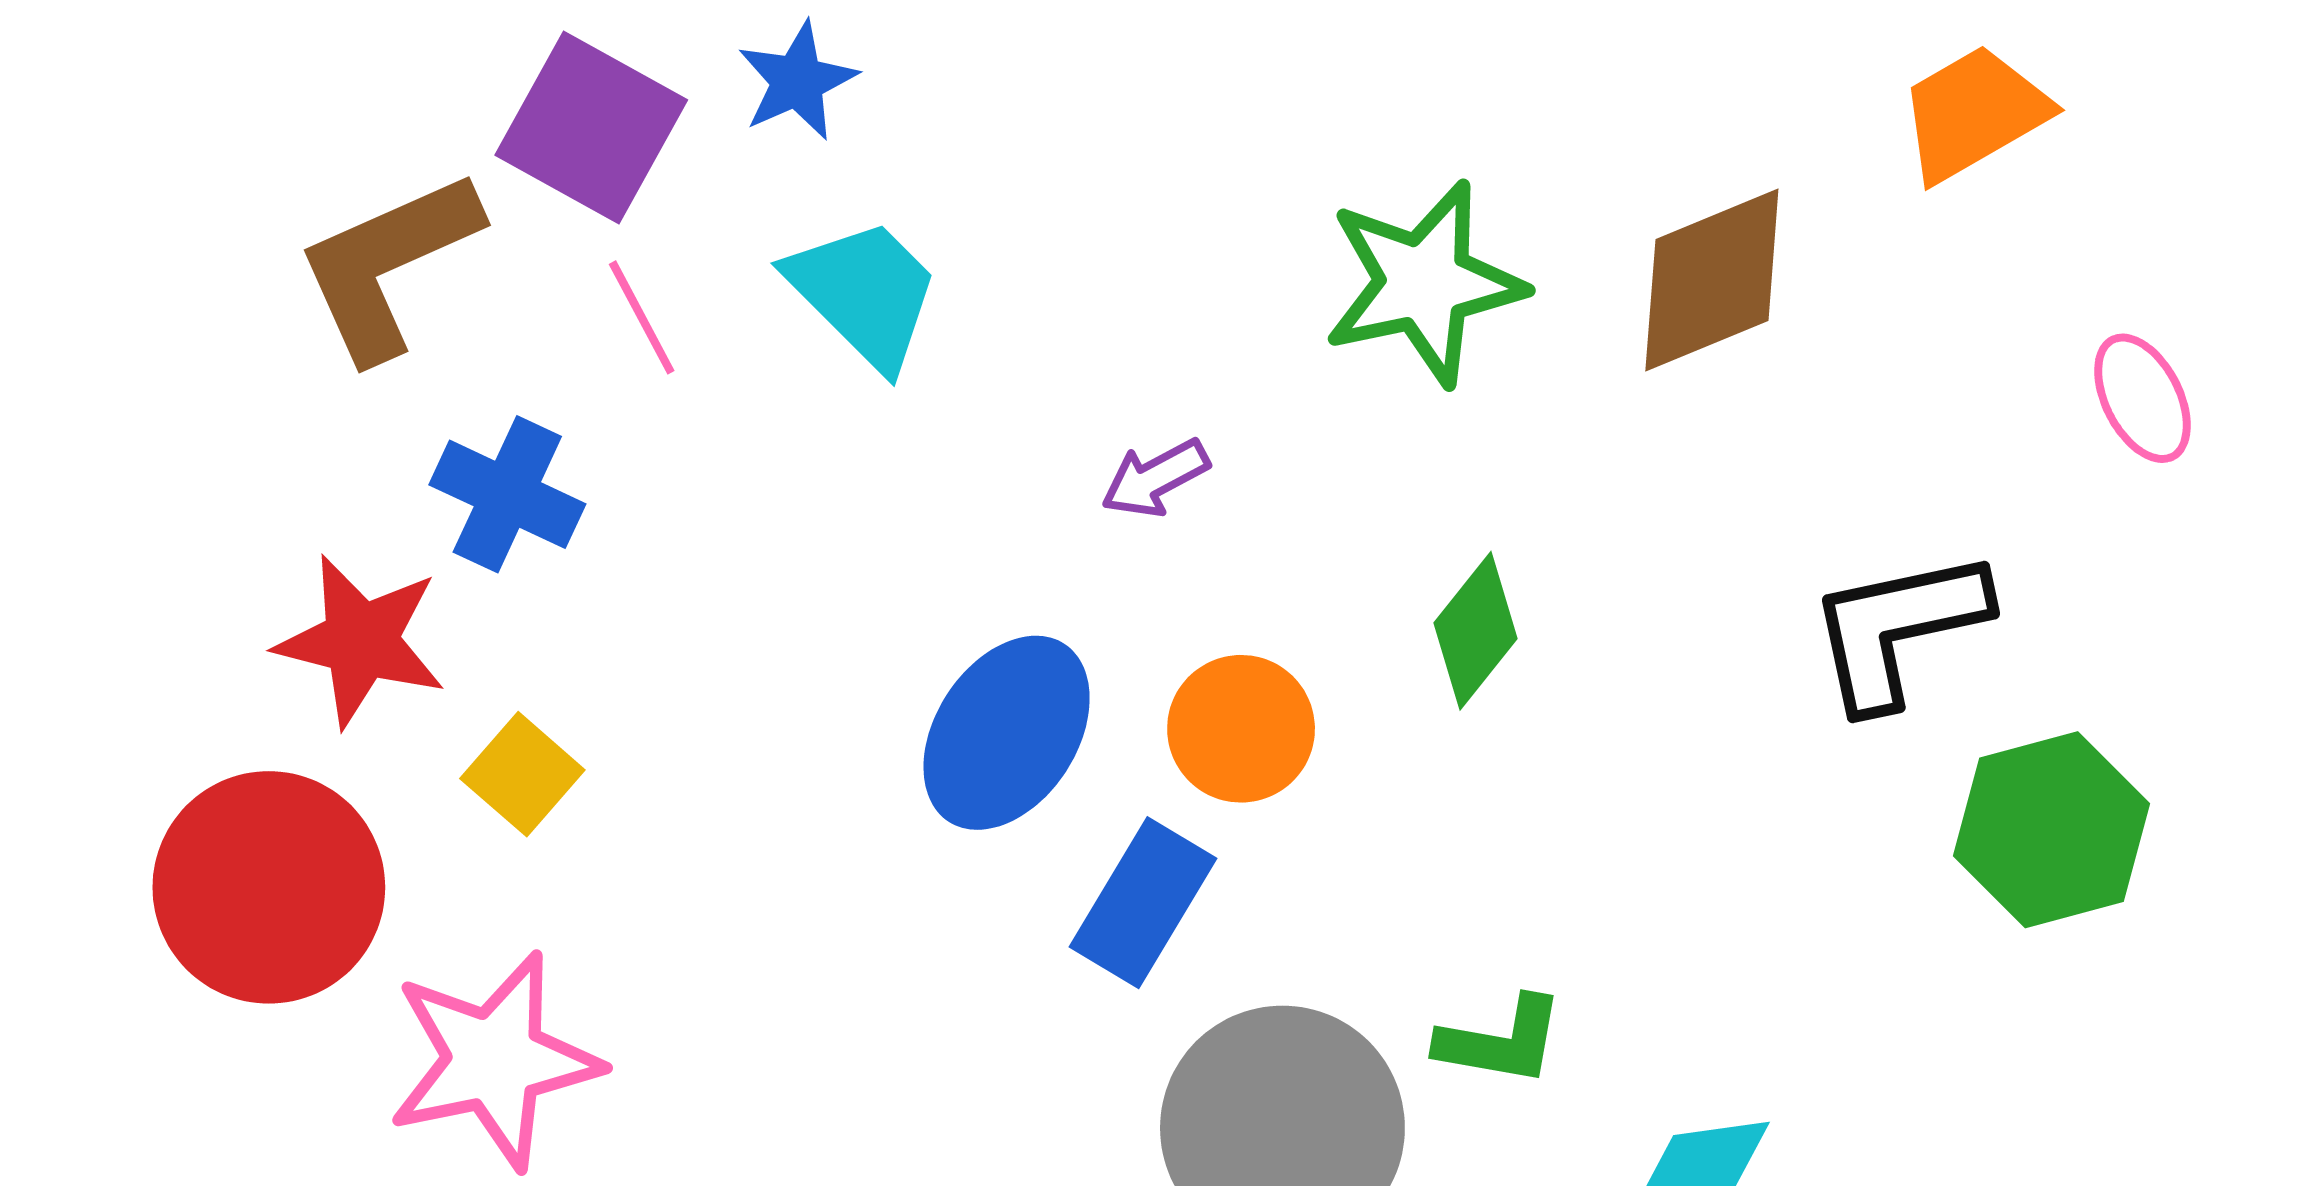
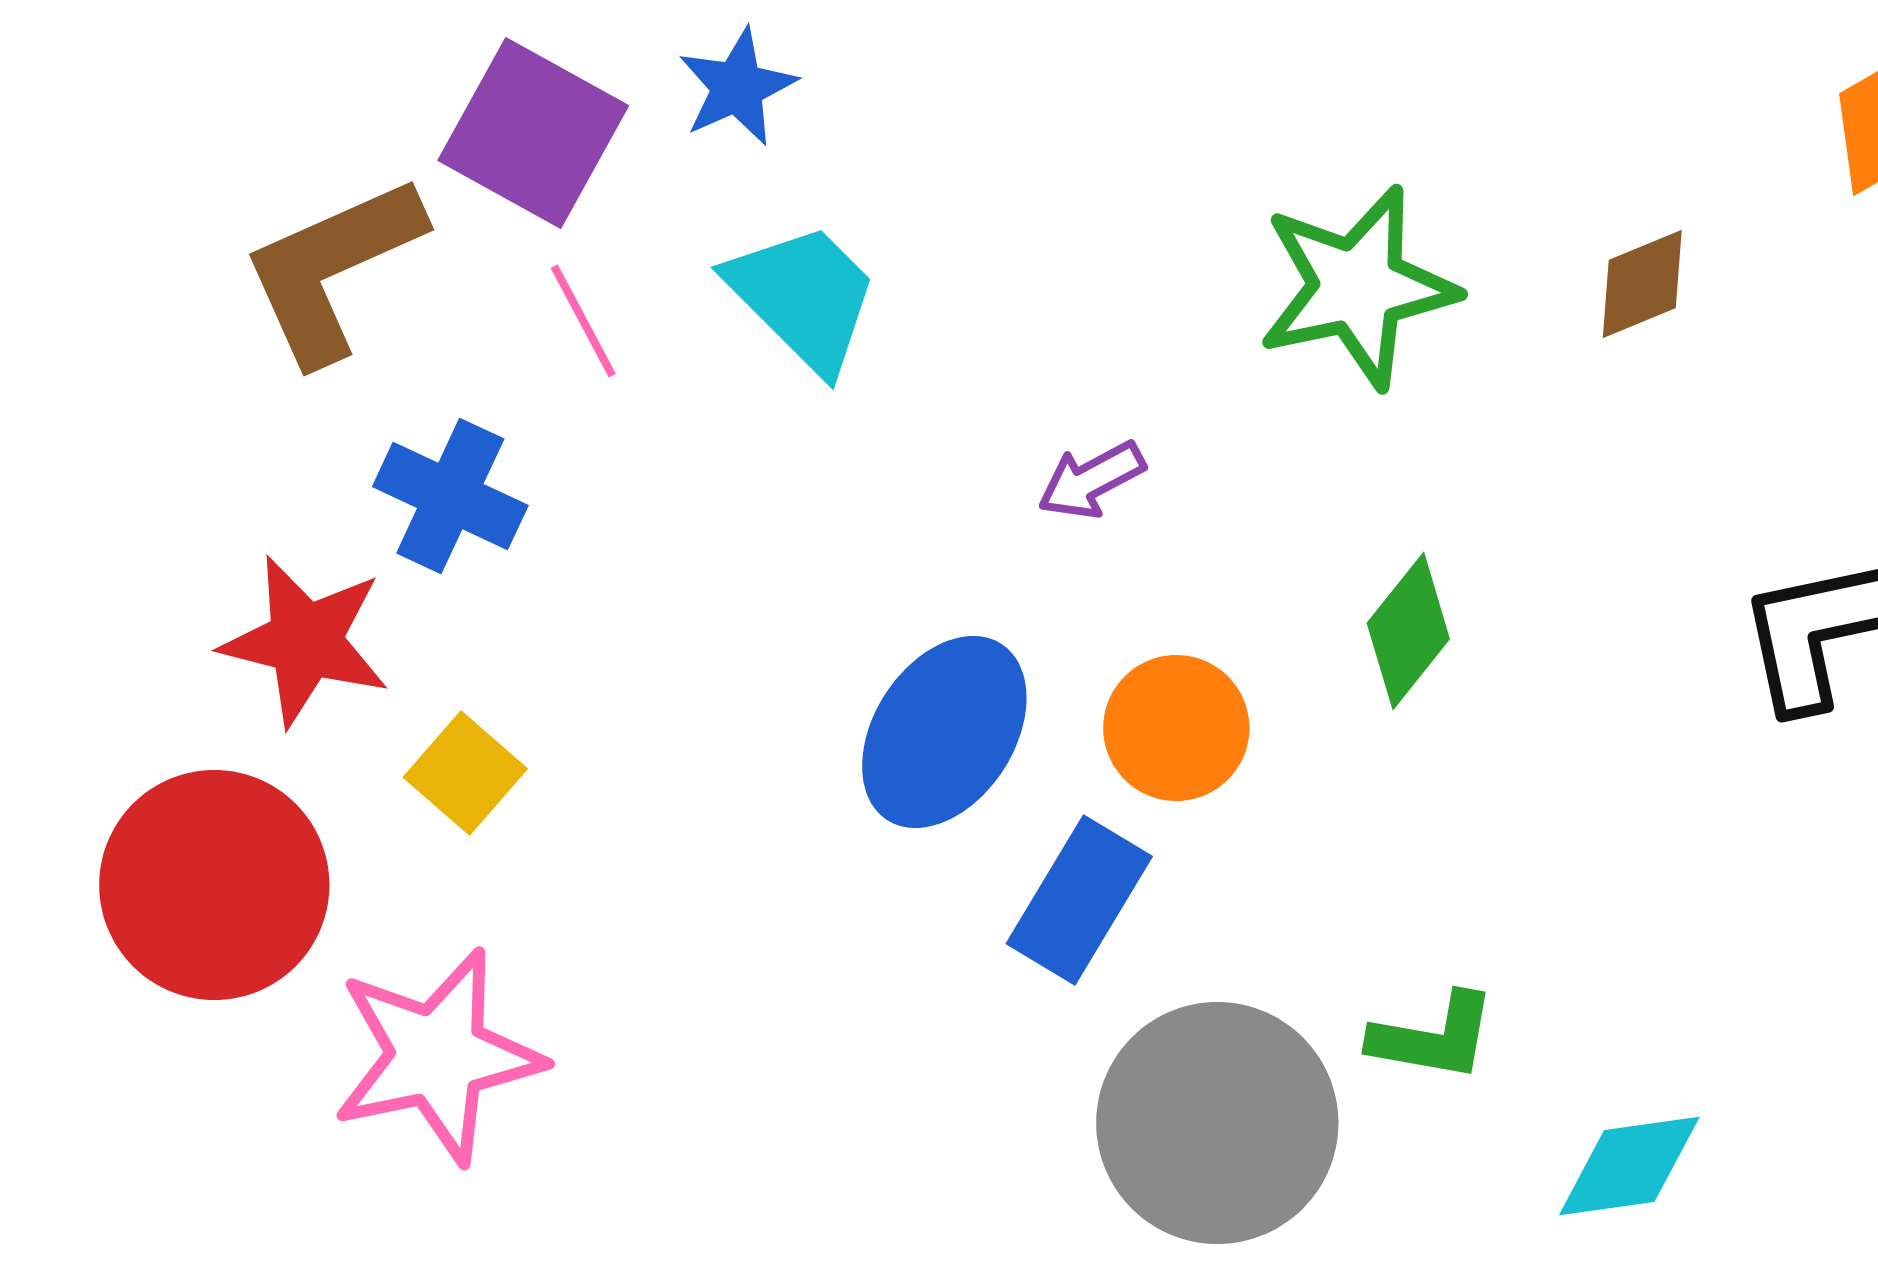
brown diamond: (1712, 280) -> (1642, 284), size x0.6

